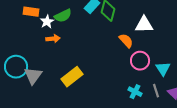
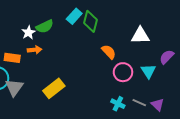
orange rectangle: (31, 12) -> (12, 58), moved
white triangle: (144, 25) -> (140, 36), moved
cyan triangle: (163, 69) -> (148, 71), moved
gray line: (156, 91) -> (139, 103), turned -48

